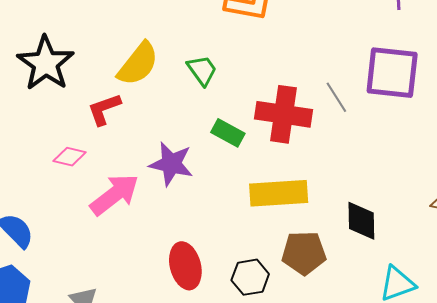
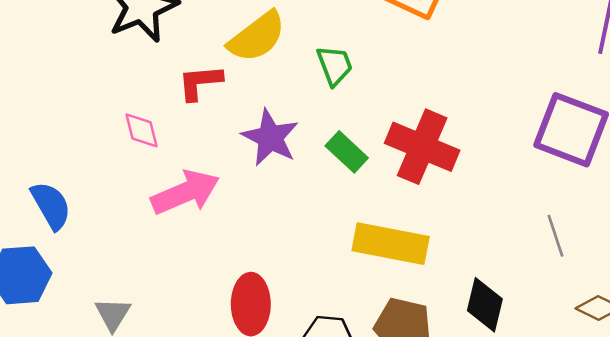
gray line: (336, 97) -> (555, 236), moved
pink diamond: (70, 157) -> (141, 130), turned 48
purple star: (171, 164) -> (270, 138), moved

